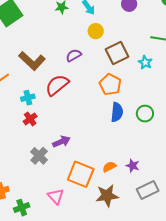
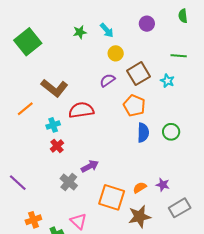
purple semicircle: (74, 55) -> (107, 80), moved
red semicircle: (57, 85) -> (81, 110), turned 35
pink triangle: (56, 196) -> (78, 221), moved

